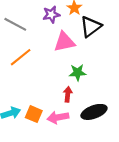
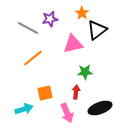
purple star: (51, 15) -> (50, 19), moved
orange square: (34, 114) -> (45, 93), moved, turned -35
pink arrow: (58, 117) -> (67, 113), turned -102

